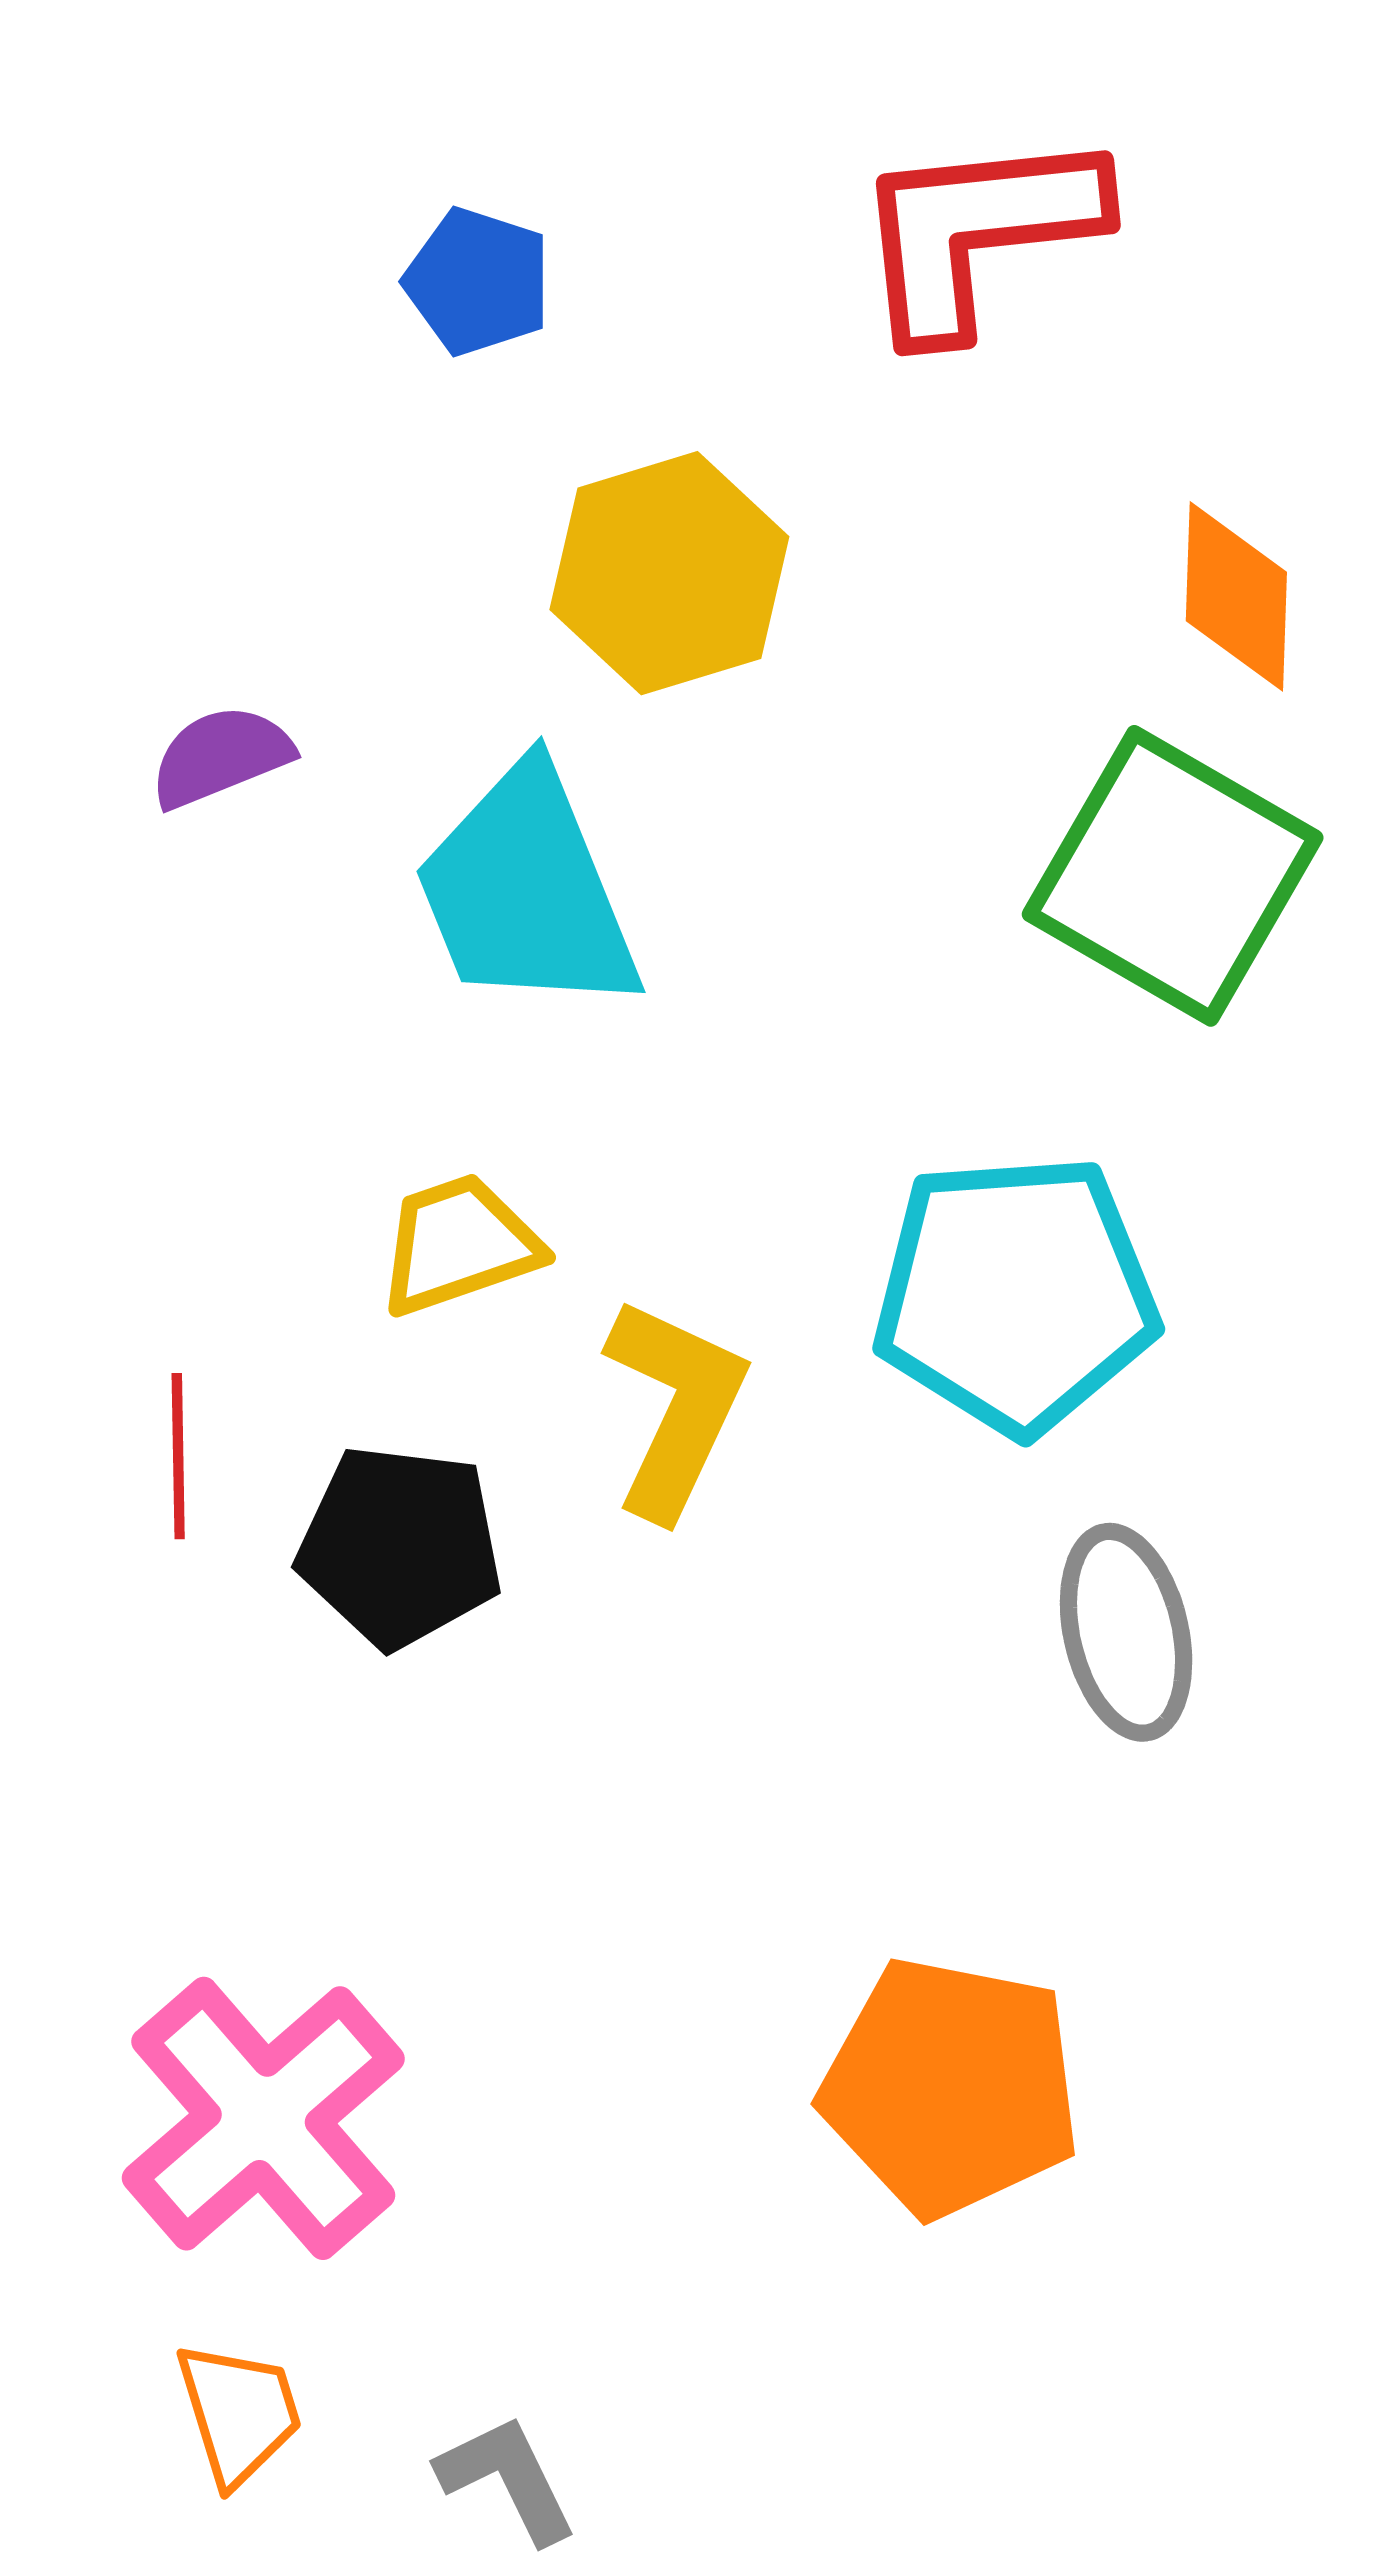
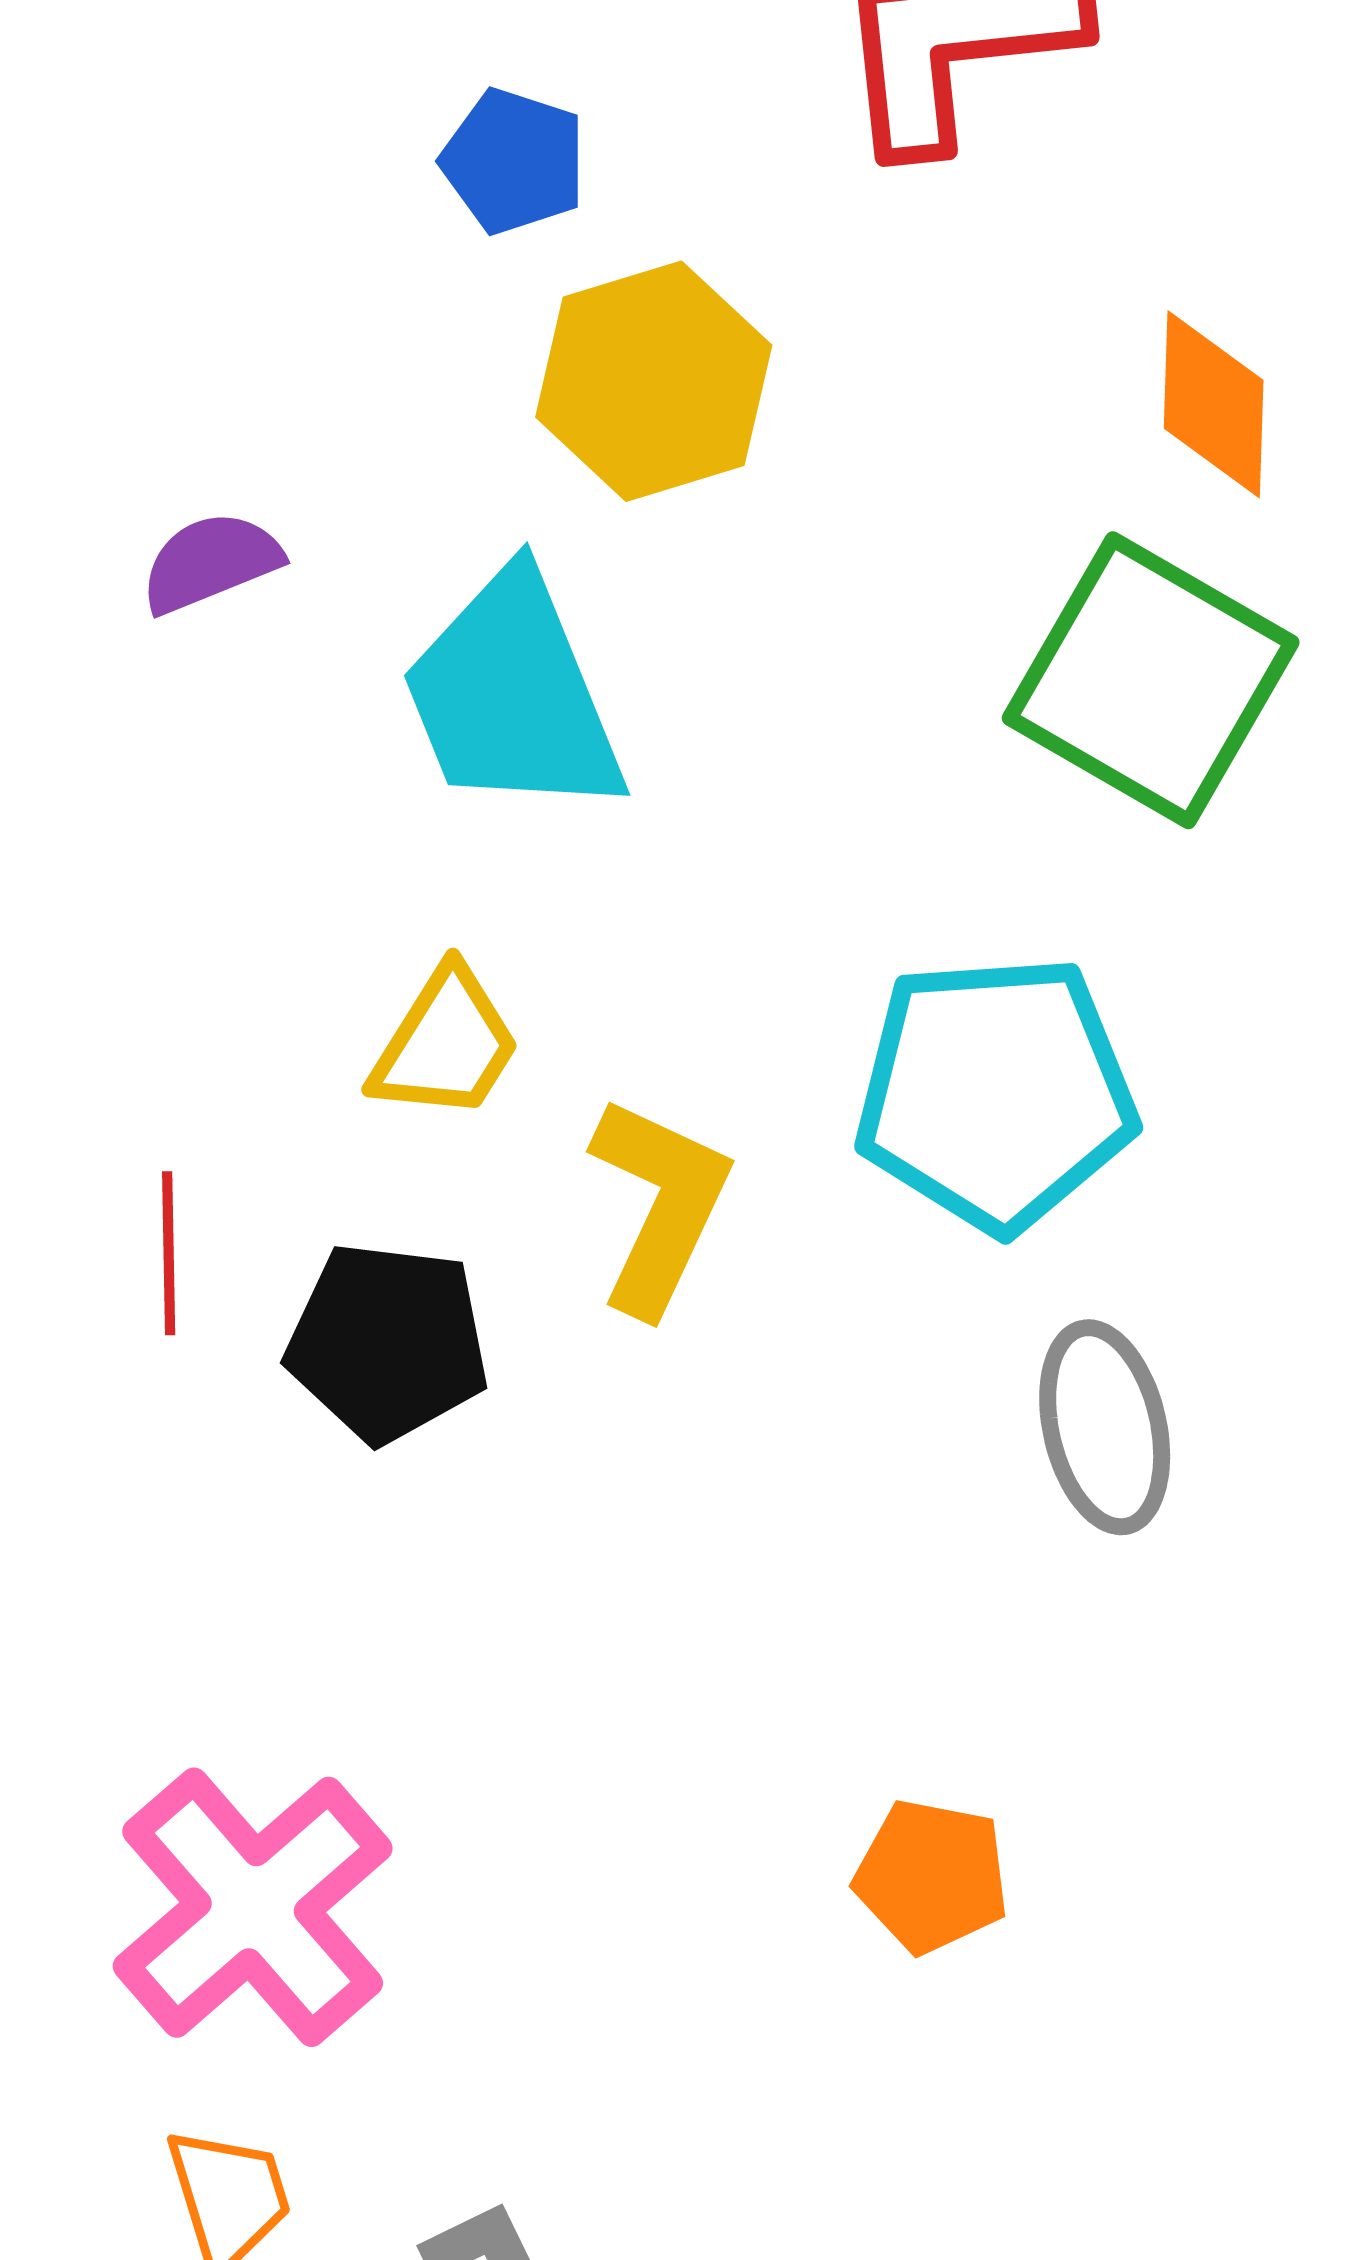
blue pentagon: (478, 282) -> (514, 161), moved
yellow trapezoid: (459, 1244) -> (446, 1044), turned 141
orange pentagon: (951, 2087) -> (932, 1876), size x0.6

